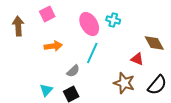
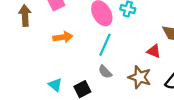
gray semicircle: (73, 71) -> (105, 72), moved, turned 88
cyan triangle: (46, 90) -> (55, 85), turned -32

